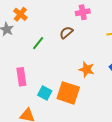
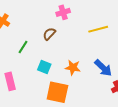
cyan square: (45, 93) -> (44, 67), moved

